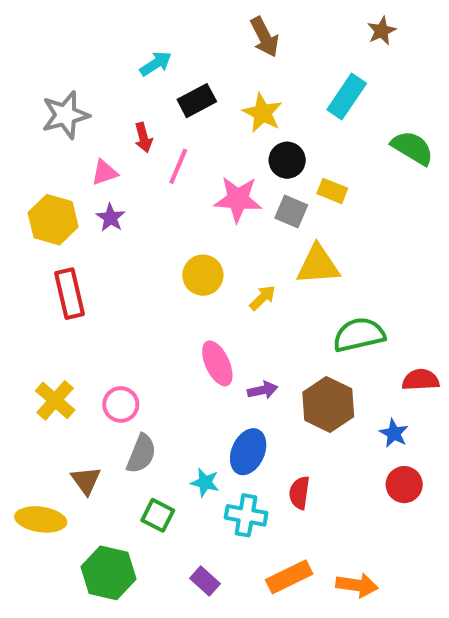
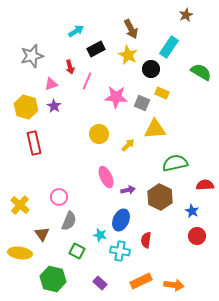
brown arrow: (265, 37) -> (131, 29), moved
black circle: (287, 160) -> (151, 69), moved
yellow cross: (55, 400) -> (20, 205), moved

